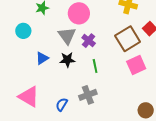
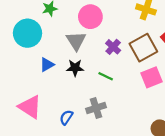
cyan circle: (23, 31) -> (28, 33), size x1.6
purple cross: (89, 41) -> (113, 47), moved
green line: (95, 66) -> (106, 76), turned -56

